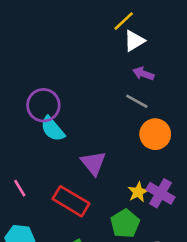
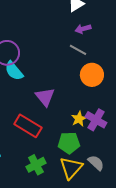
purple arrow: (143, 74) -> (83, 29), turned -35
green pentagon: (125, 224) -> (69, 143), turned 30

